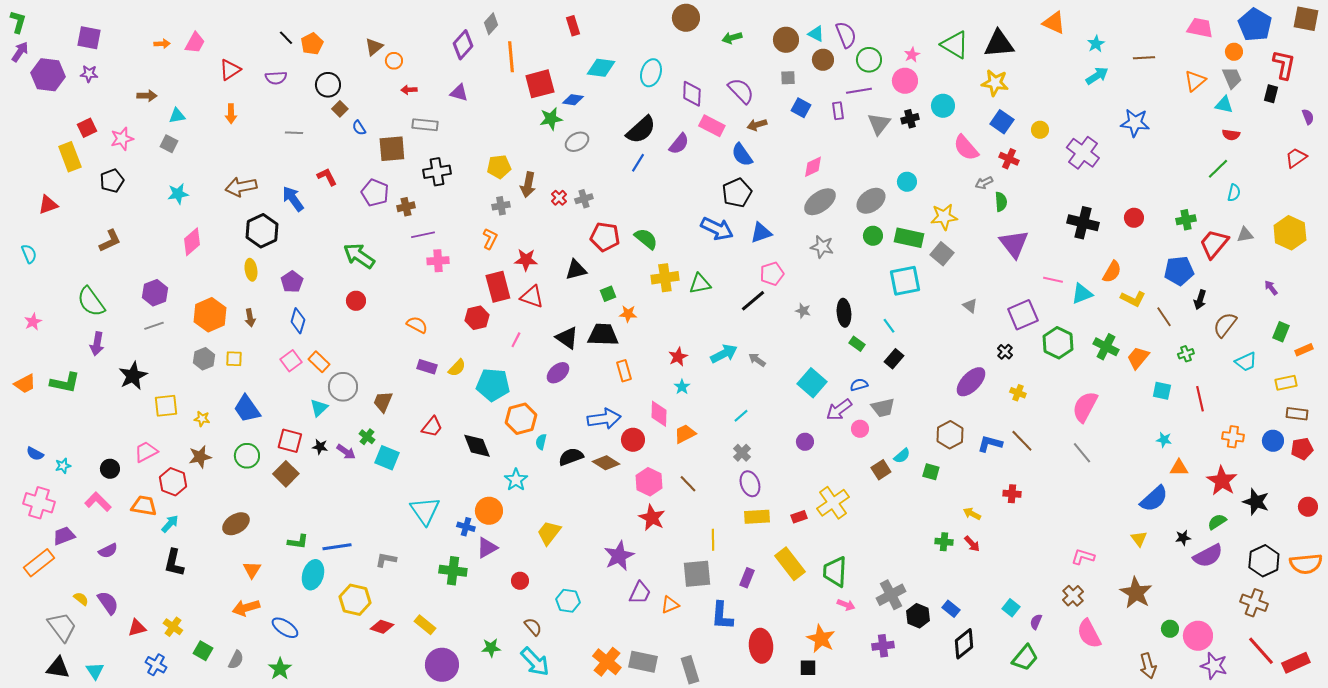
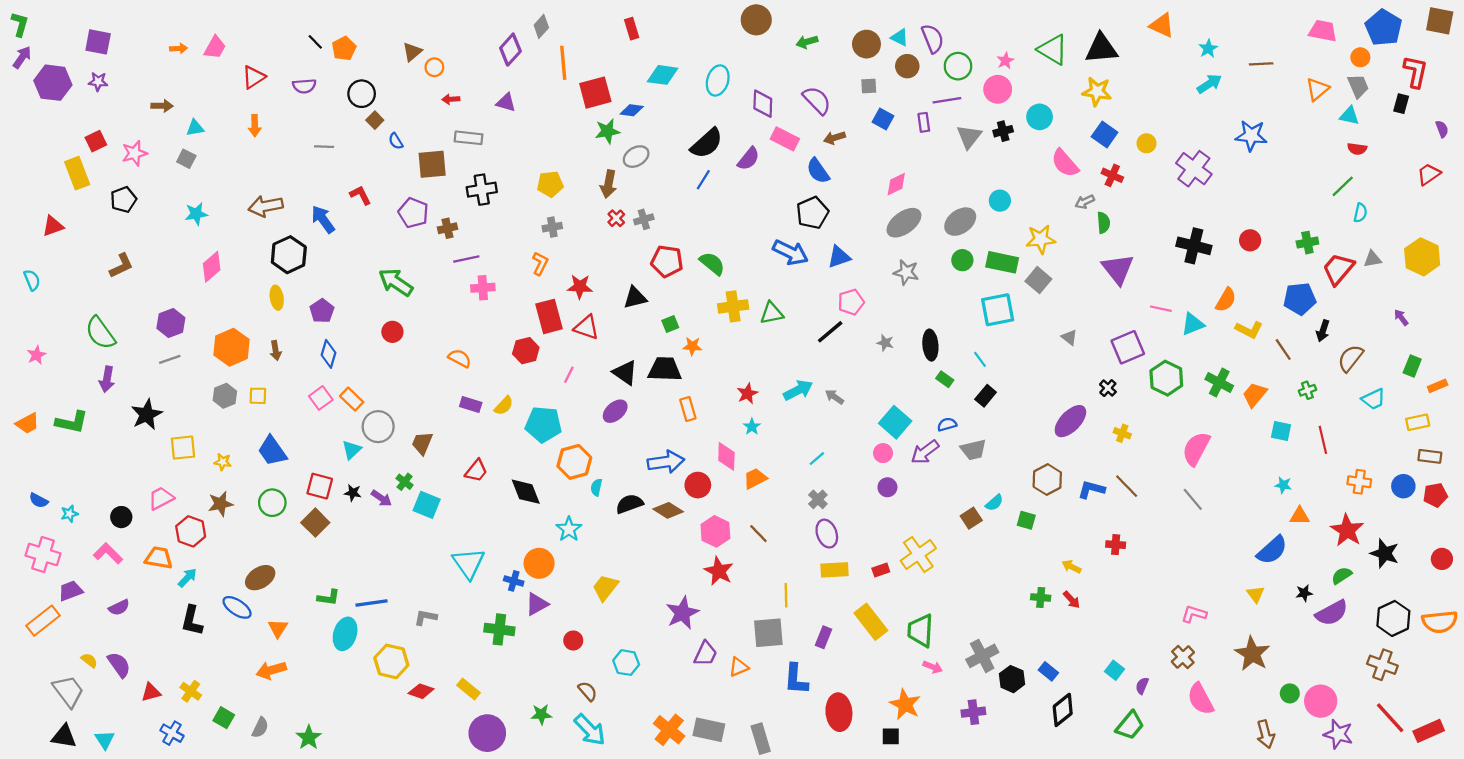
brown arrow: (528, 185) -> (609, 184), moved
pink circle: (860, 429) -> (883, 453), moved
blue ellipse: (285, 628) -> (237, 607), moved

